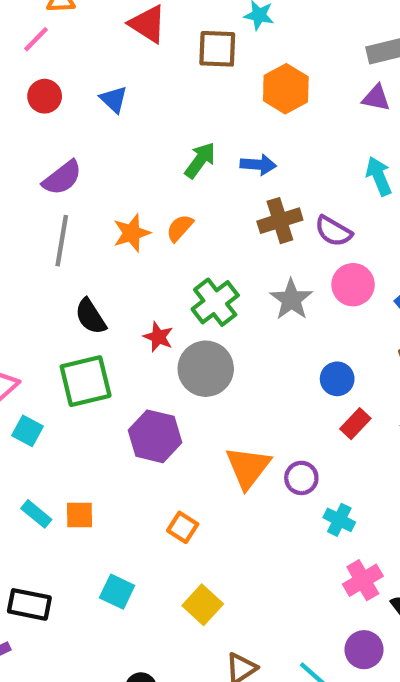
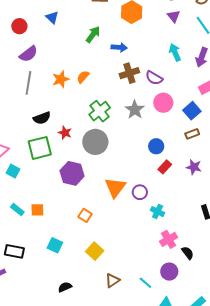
red circle: (45, 96) -> (19, 26), moved
purple triangle: (376, 98) -> (174, 16), turned 40
green arrow: (200, 160) -> (93, 34), moved
black semicircle: (91, 316) -> (42, 118), turned -78
red star: (158, 337) -> (65, 133), moved

